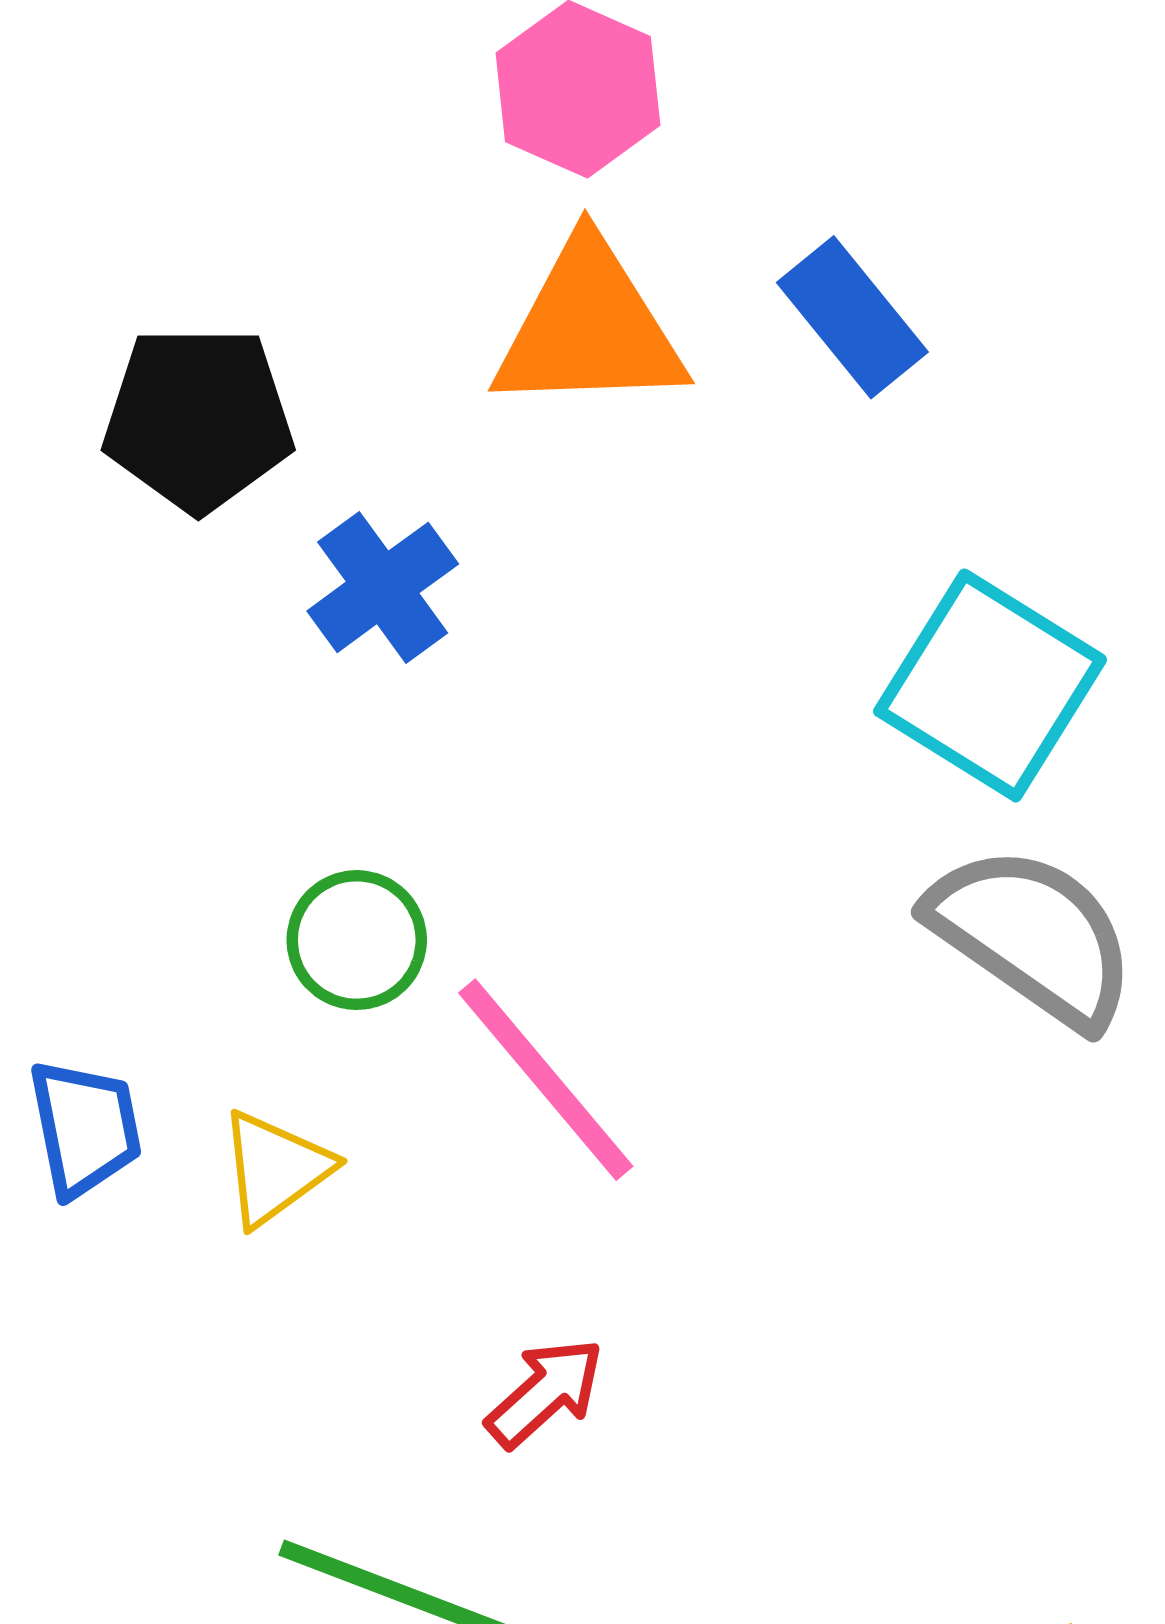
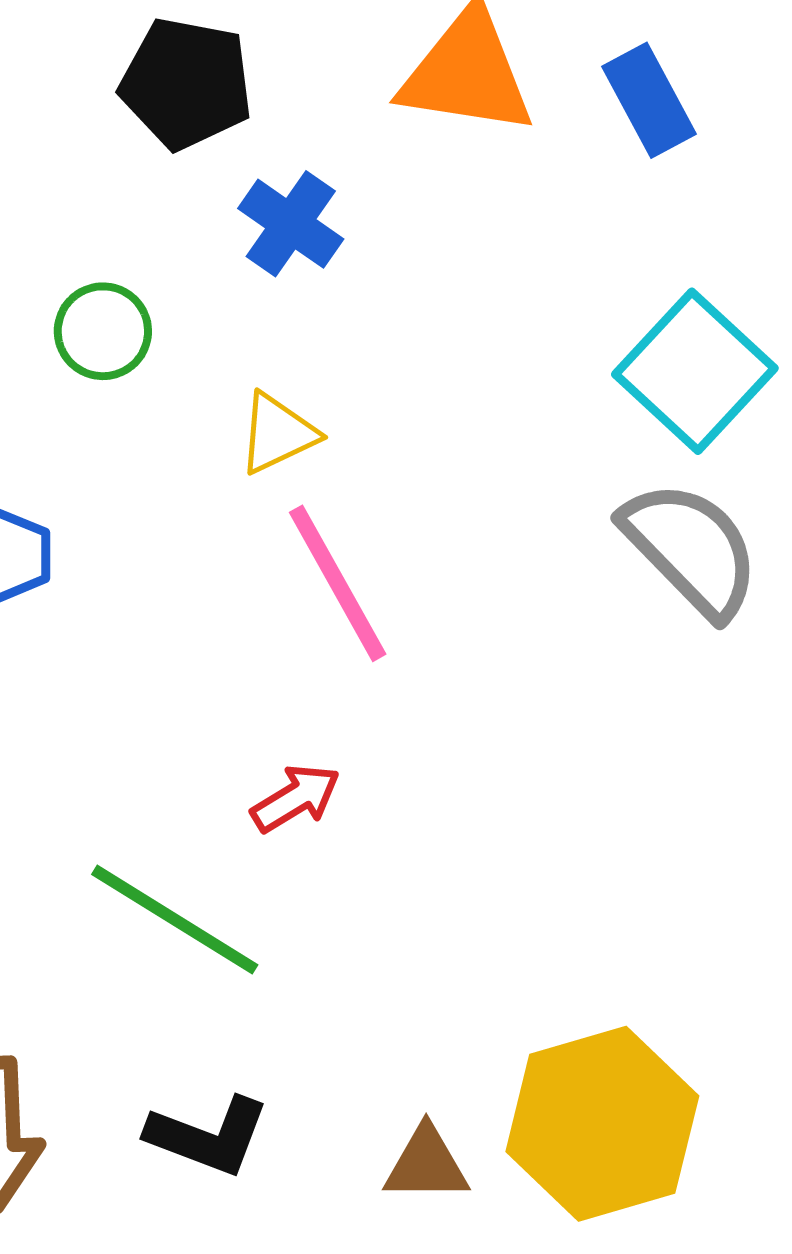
blue cross: (383, 587) -> (291, 224), turned -30
green circle: (357, 940) -> (103, 331), moved
yellow triangle: (275, 1168) -> (277, 433), moved

